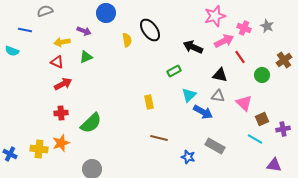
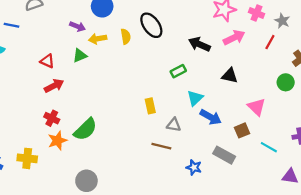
pink cross: (244, 28) -> (257, 13), moved
yellow arrow: (62, 42) -> (98, 39), moved
red line: (240, 57) -> (270, 42), moved, turned 64
green circle: (262, 75) -> (286, 82), moved
gray triangle: (218, 96) -> (174, 125), moved
red cross: (61, 113) -> (52, 118), turned 32
brown square: (262, 119) -> (242, 130), moved
orange star: (61, 143) -> (57, 141), moved

